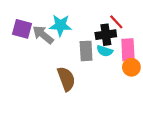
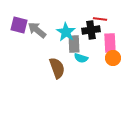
red line: (116, 22) -> (100, 19), turned -40
cyan star: (60, 25) -> (66, 32), moved, turned 30
cyan semicircle: (105, 51) -> (81, 58), moved

